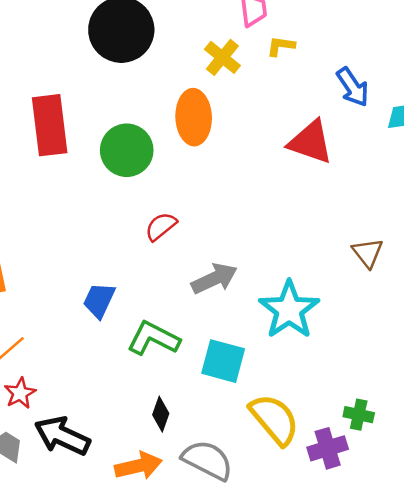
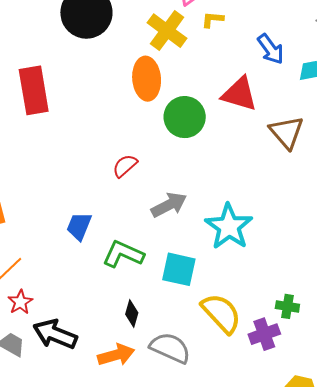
yellow cross: (222, 57) -> (167, 31), size x1.4
green circle: (127, 150) -> (185, 117), moved
brown triangle: (368, 253) -> (287, 132), moved, size x1.4

